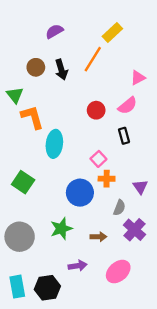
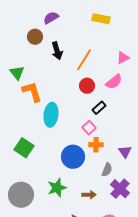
yellow rectangle: (112, 32) -> (101, 19), turned 54
orange line: (93, 59) -> (84, 60), moved
brown circle: (36, 67) -> (35, 37), moved
black rectangle: (124, 136) -> (99, 108), moved, turned 64

